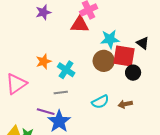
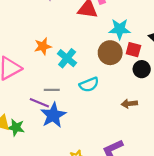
red square: (124, 56) -> (133, 50), size x0.6
gray line: (61, 92) -> (52, 90), moved
cyan semicircle: (100, 102) -> (89, 85), moved

